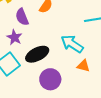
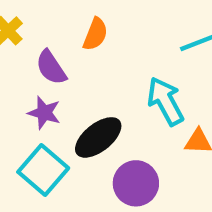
cyan arrow: (72, 44) -> (165, 101), turned 40

